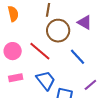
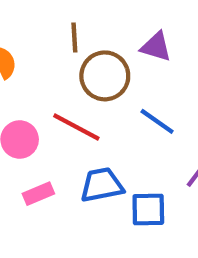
blue trapezoid: (46, 80) -> (102, 185), turned -50

